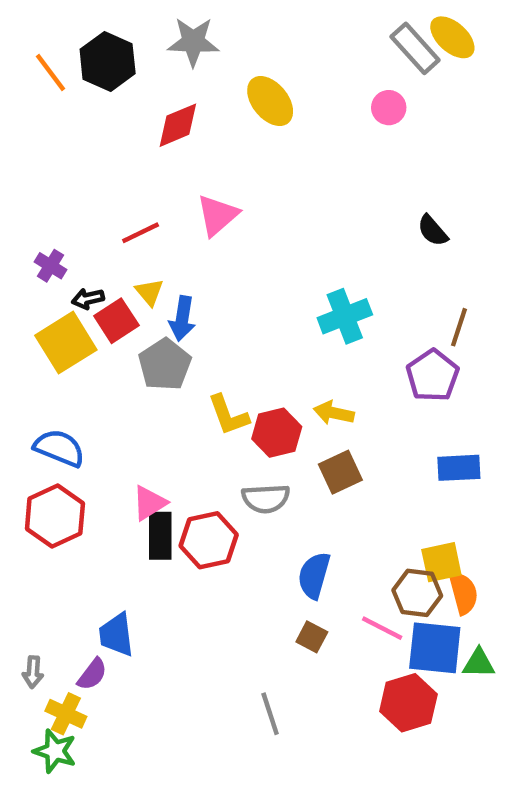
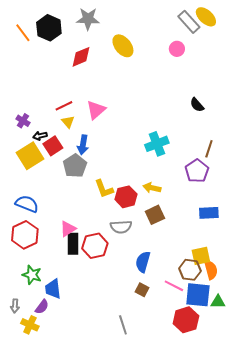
pink triangle: (217, 215) -> (96, 110), moved
yellow triangle: (149, 292) -> (68, 122), moved
green star: (55, 751) -> (32, 275), moved

